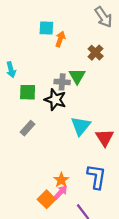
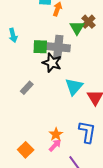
green triangle: (77, 76) -> (77, 28), moved
gray cross: (62, 82) -> (58, 47), size x1.6
green square: (28, 92) -> (40, 47), moved
orange square: (47, 199) -> (26, 150), moved

